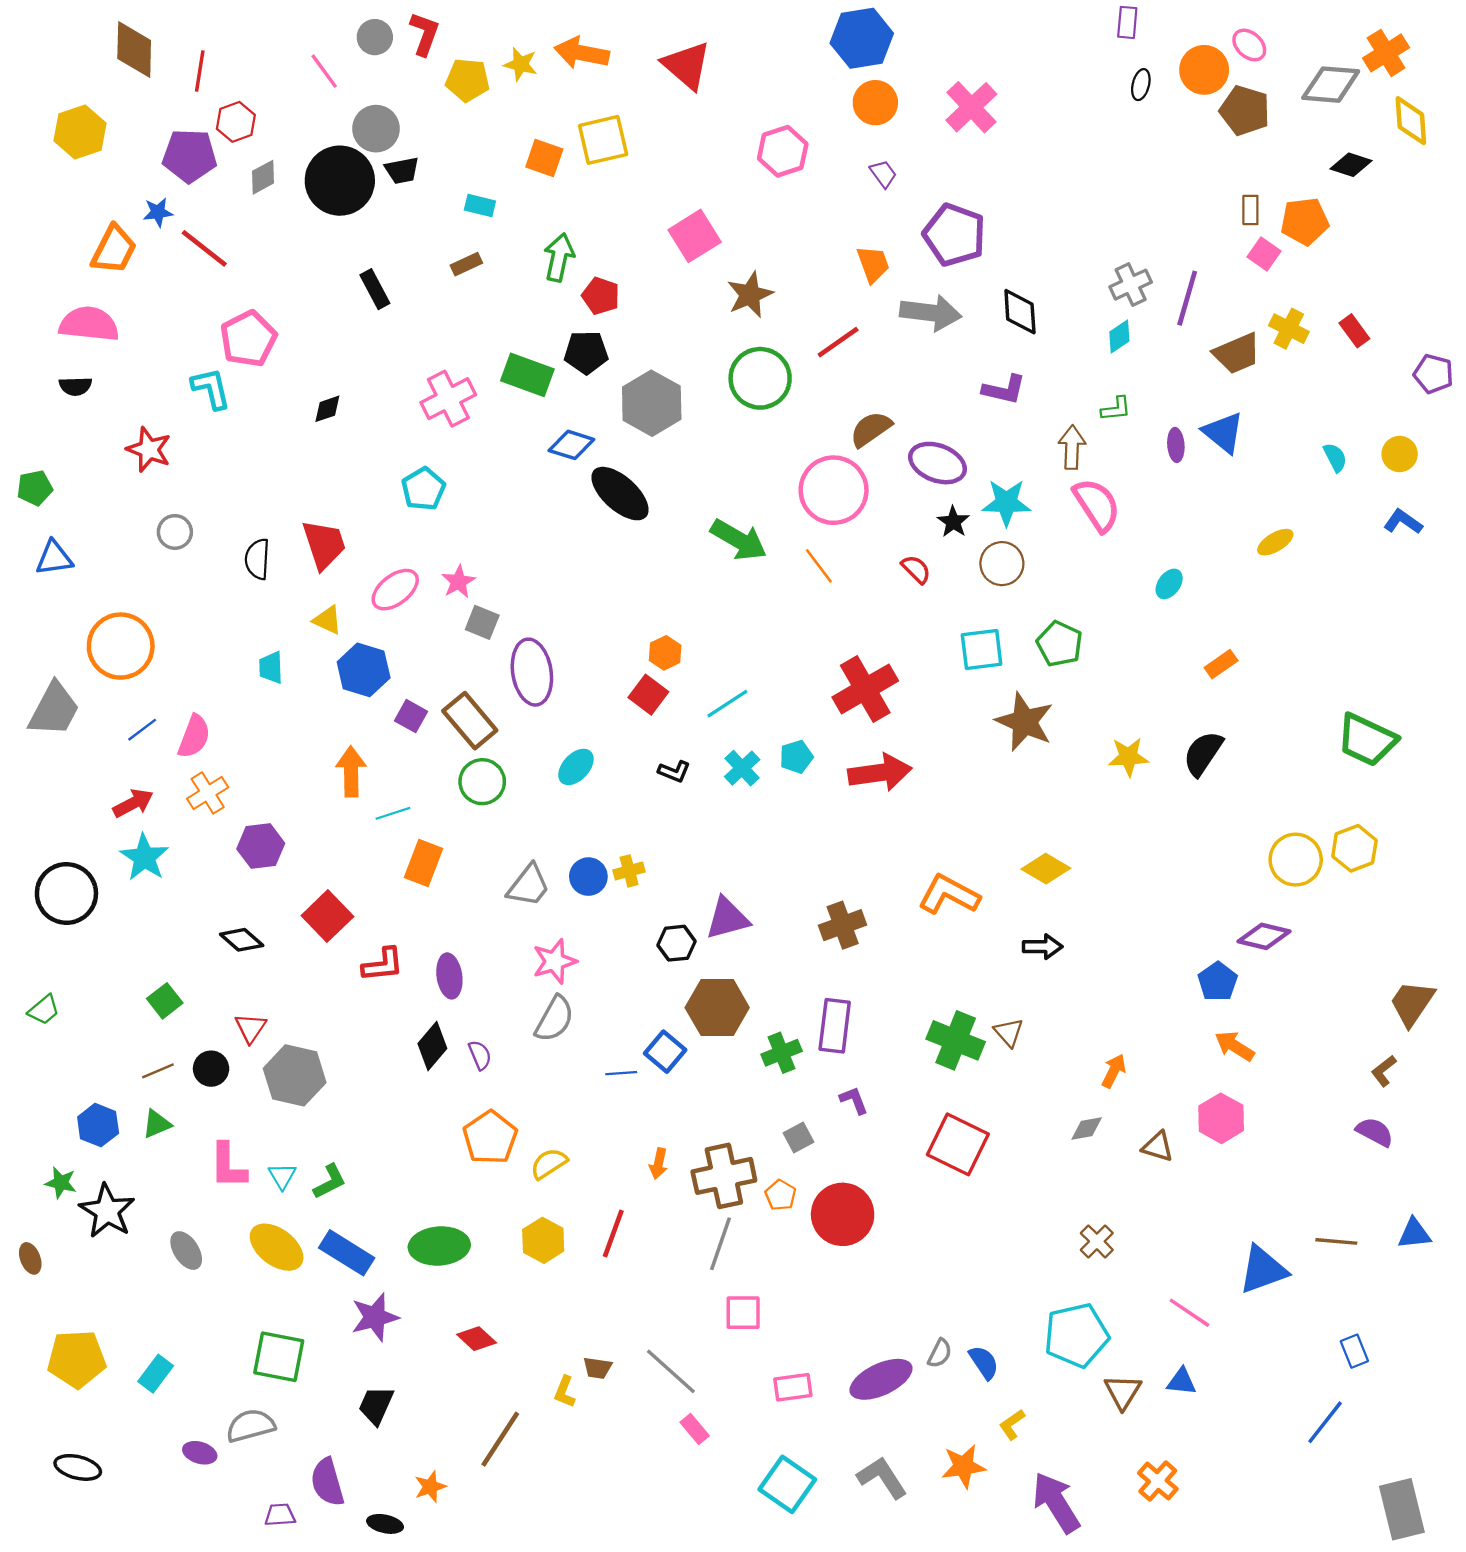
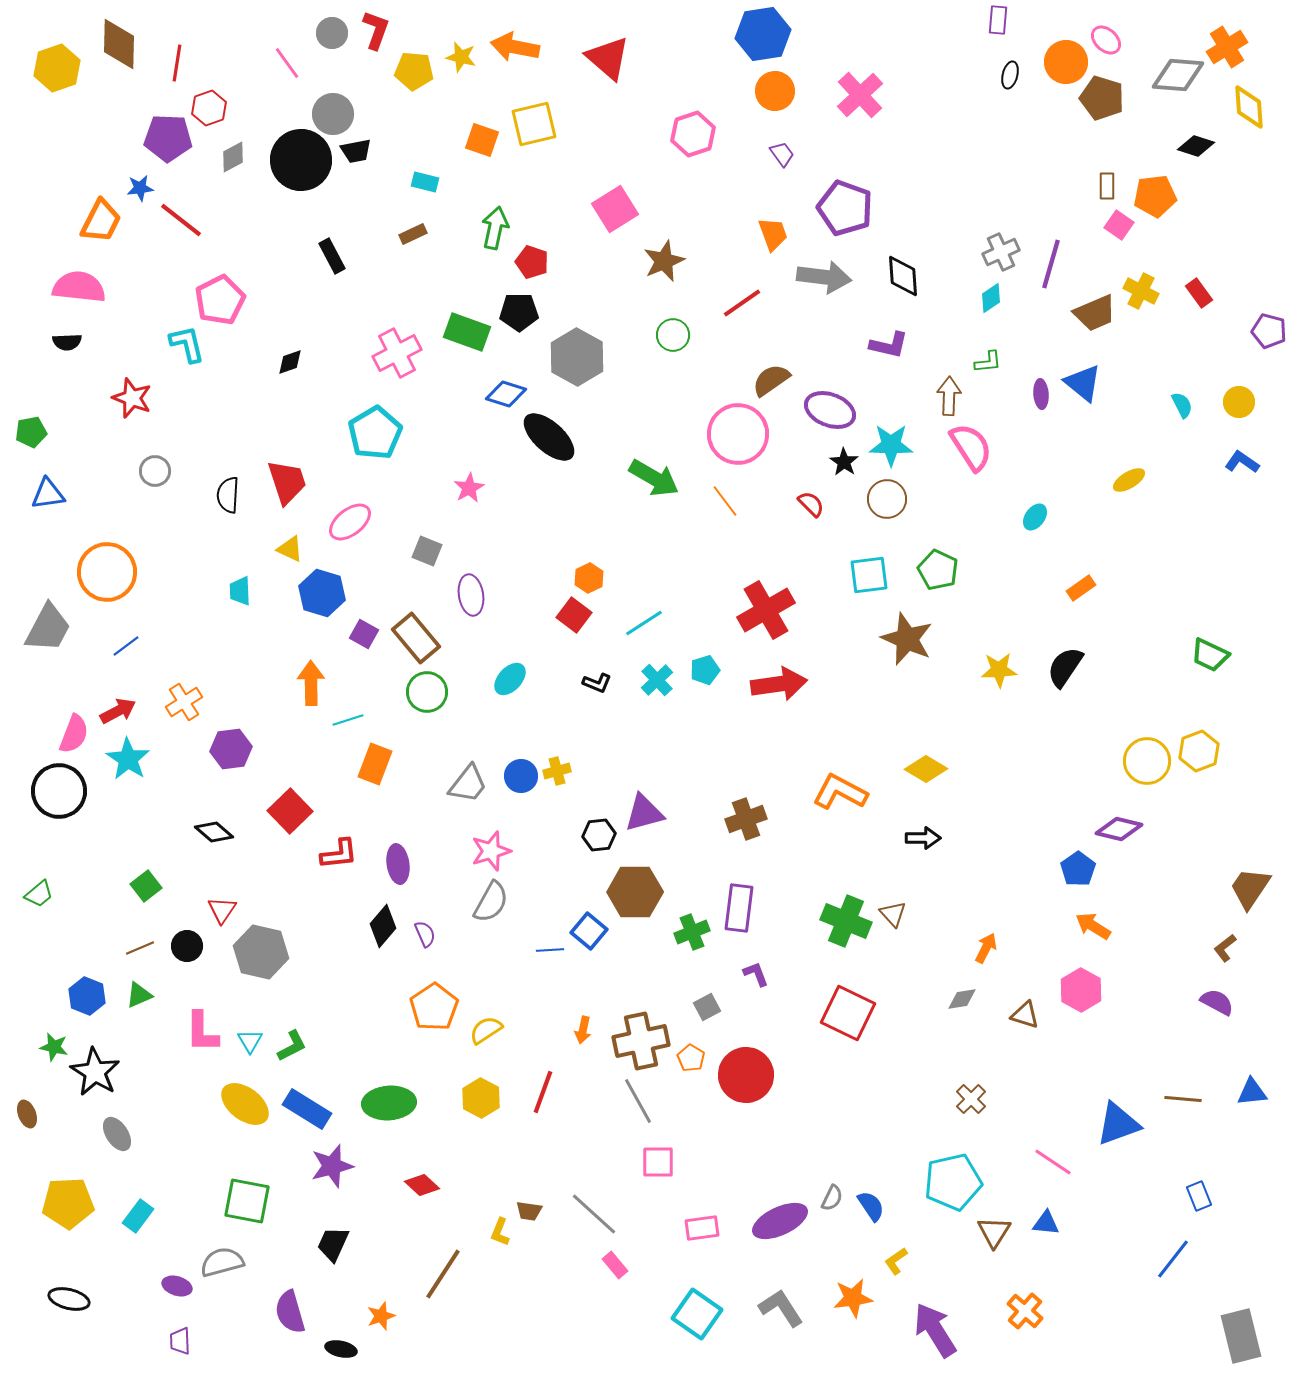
yellow hexagon: (80, 132) -> (57, 68), moved
green circle: (760, 378) -> (673, 335), size x0.6
cyan pentagon: (423, 489) -> (375, 433), size x1.4
pink star: (458, 582) -> (469, 488), moved
purple ellipse: (532, 672) -> (471, 595), size x0.7
pink semicircle: (194, 736) -> (74, 734), moved
green trapezoid: (1367, 740) -> (1210, 655), size x0.7
gray line: (721, 1244) -> (638, 1101), turned -48
gray ellipse: (186, 1251) -> (117, 1134), moved
purple trapezoid: (280, 1515) -> (180, 1341), moved, turned -88

